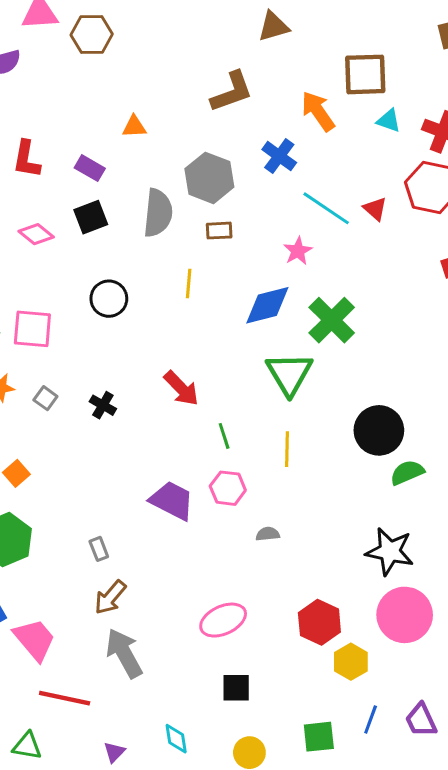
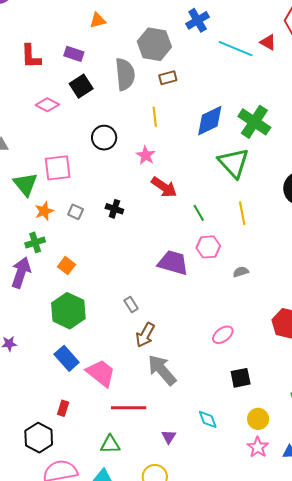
blue cross: (279, 156) -> (198, 20), turned 35
pink star: (298, 251) -> (146, 155), moved
pink ellipse: (223, 620) -> (223, 335), size x0.7

